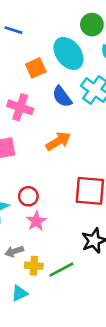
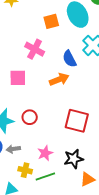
blue semicircle: (62, 97) -> (69, 59), moved
pink star: (36, 221) -> (45, 153), moved
gray arrow: (14, 251) -> (13, 149), moved

